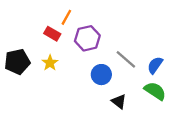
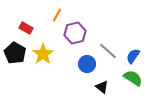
red rectangle: (52, 34) -> (26, 28), moved
black pentagon: (17, 62) -> (15, 53), turned -30
yellow star: (50, 63) -> (43, 54), size x1.5

